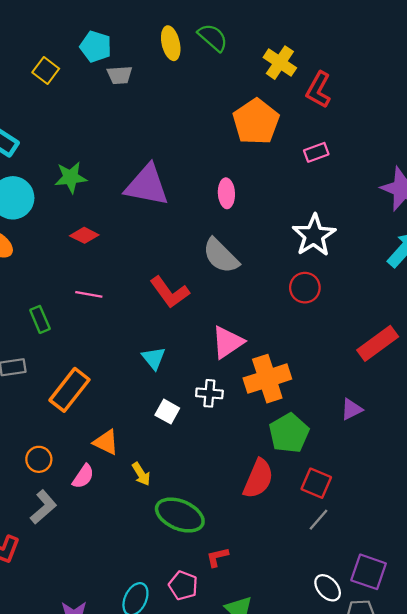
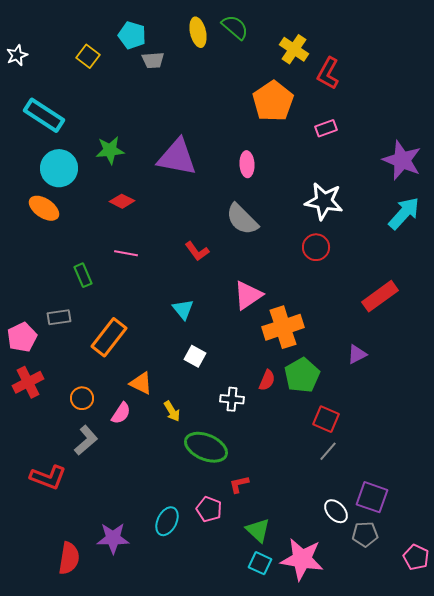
white star: (314, 235) -> (324, 201), turned -30
red L-shape: (170, 292) -> (197, 251), size x0.7
white cross: (209, 393) -> (232, 399), moved
red semicircle: (258, 479) -> (267, 380), moved, size x0.6

